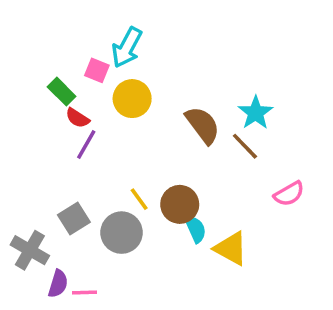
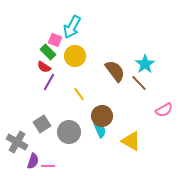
green rectangle: (62, 92) -> (48, 52), moved
yellow line: (139, 199) -> (79, 94), moved
cyan semicircle: (196, 229) -> (100, 130), moved

